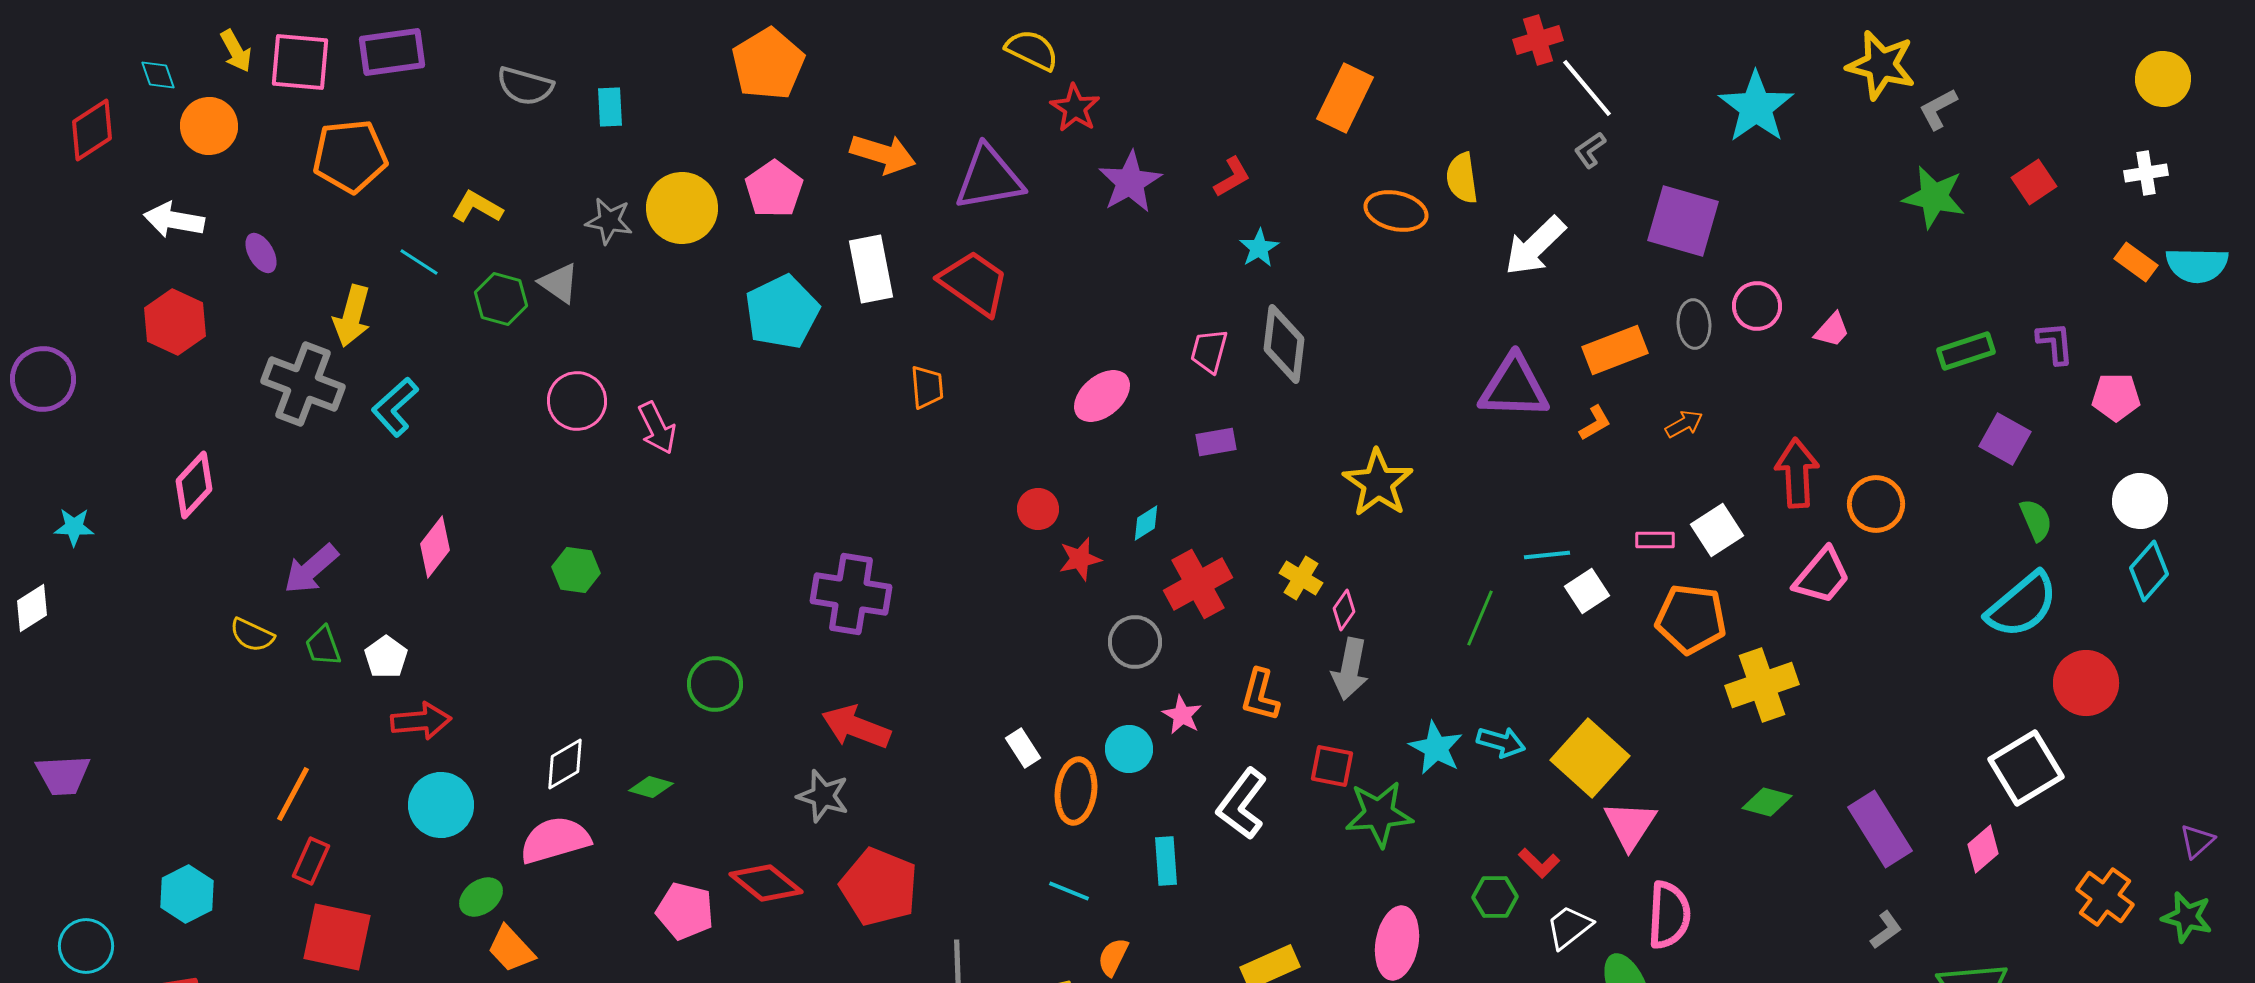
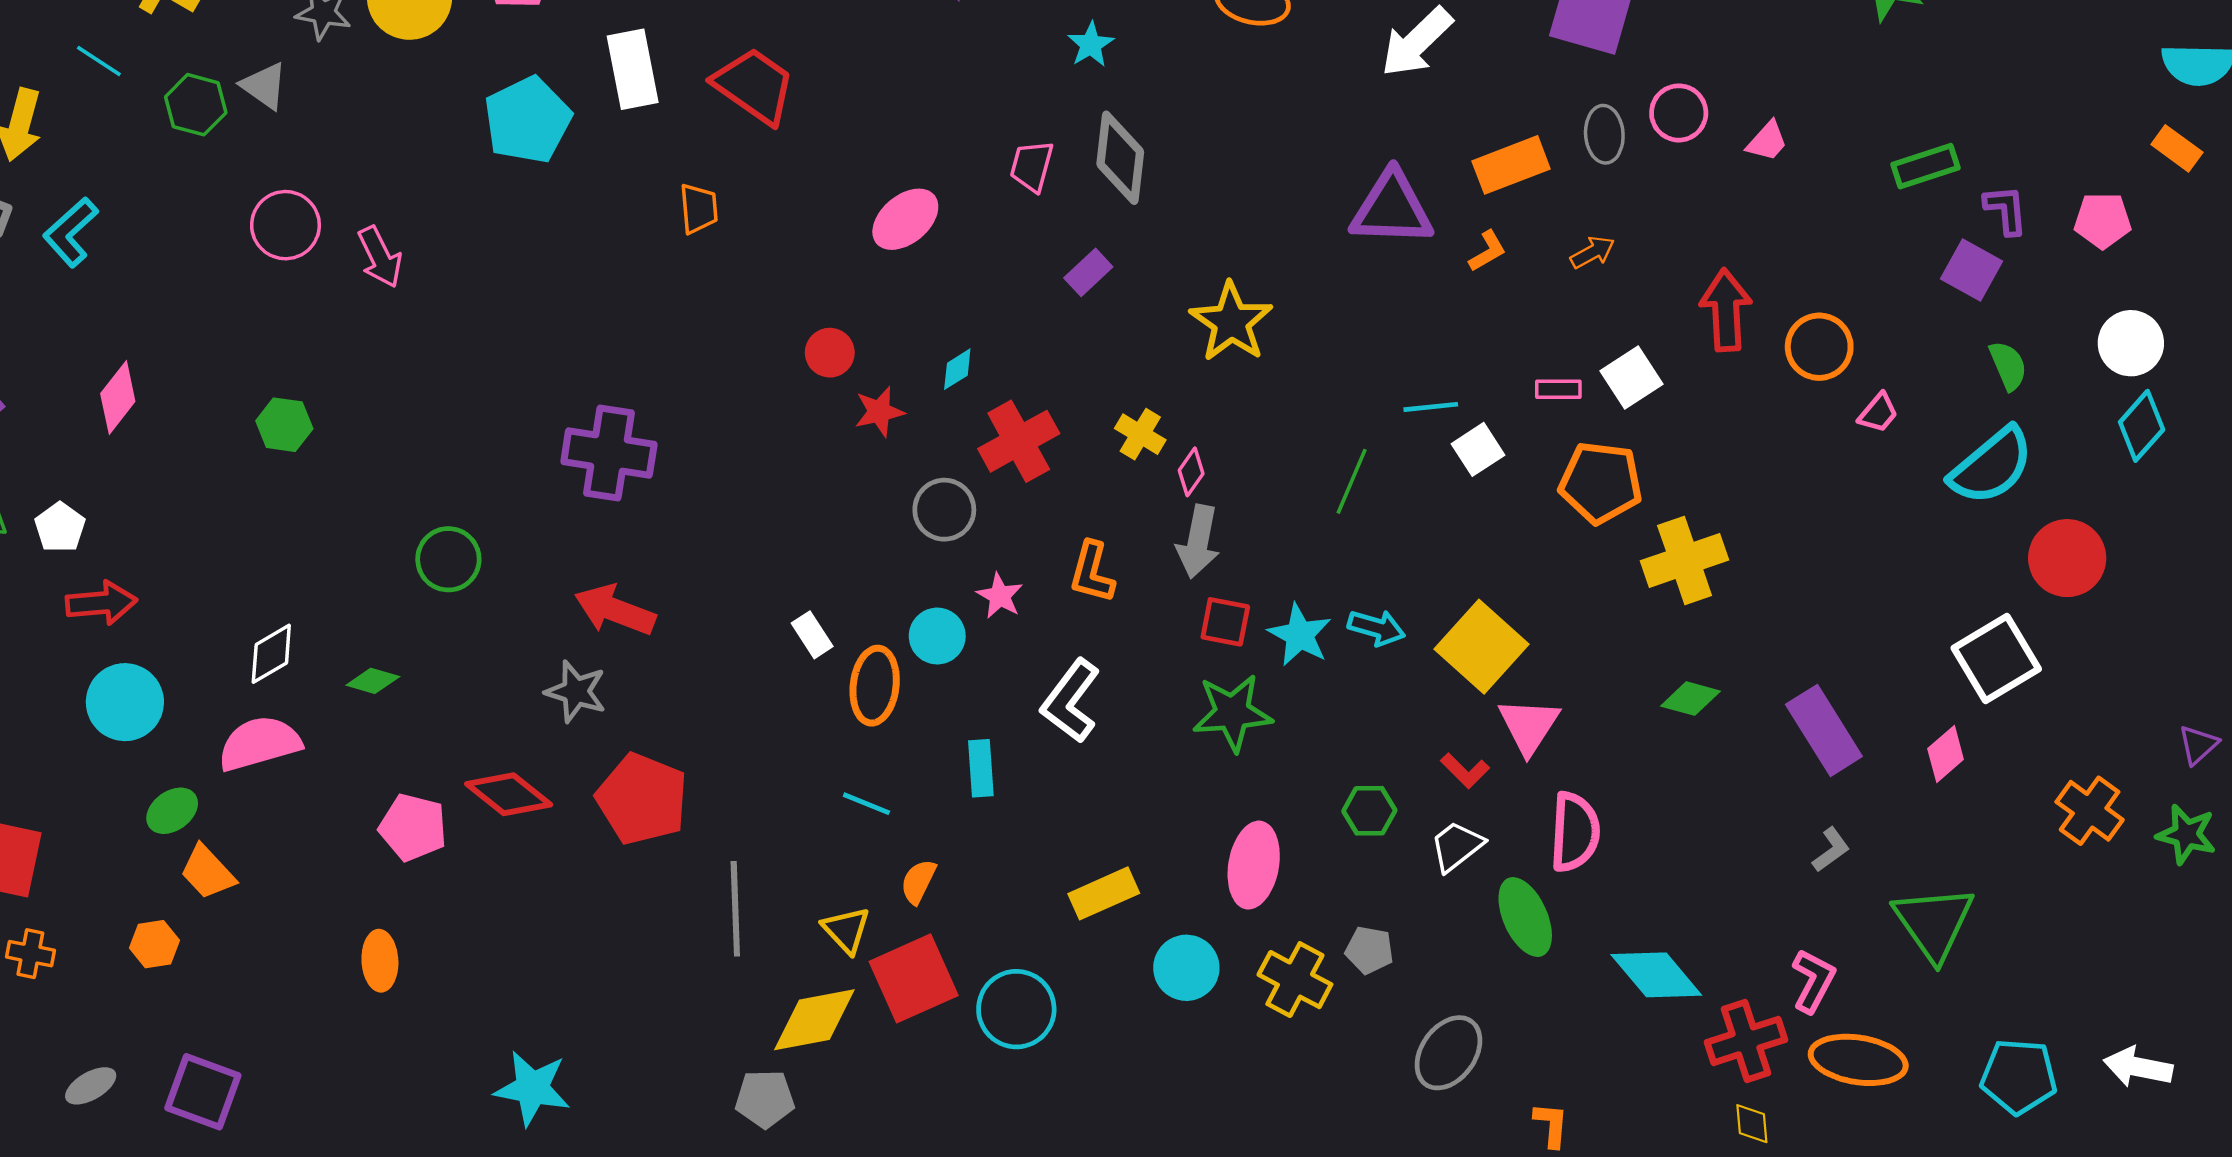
orange rectangle: (2136, 262) -> (2177, 148), moved
purple L-shape: (2055, 343) -> (2006, 210), moved
purple rectangle: (1216, 442) -> (1088, 272), moved, turned -33
pink trapezoid: (1822, 576) -> (1878, 413), moved, size x0.6
red square: (1332, 766) -> (1225, 622), moved
red L-shape: (1539, 863) -> (1465, 771), moved

